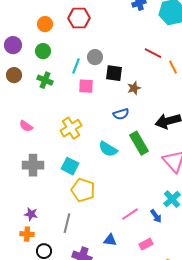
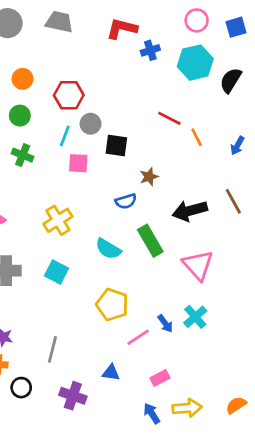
red hexagon: (79, 18) -> (69, 95), moved
brown star: (134, 88) -> (149, 177), moved
yellow pentagon: (83, 190) -> (112, 305), moved
blue arrow: (156, 216) -> (165, 324), moved

